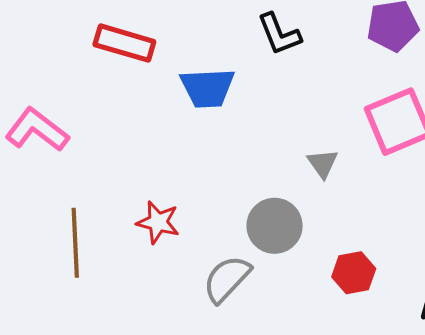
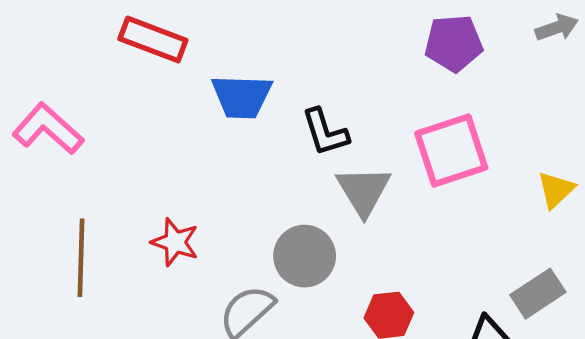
black L-shape: (279, 34) -> (325, 132), moved
gray triangle: (323, 164) -> (364, 191), size x1.6

